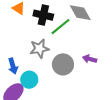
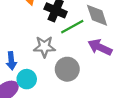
purple arrow: (90, 59) -> (100, 47), moved, size x1.5

